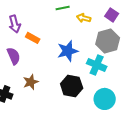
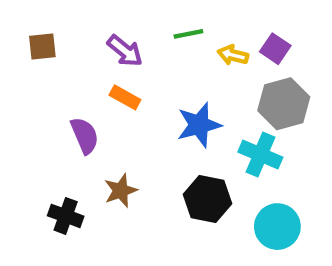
purple square: (112, 15) -> (275, 49), moved
purple arrow: (15, 24) -> (125, 51), moved, turned -36

